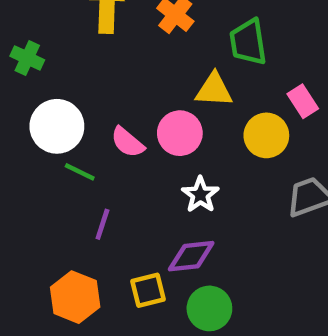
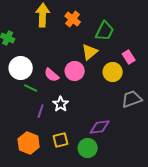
green trapezoid: (248, 42) -> (105, 31), turned -145
yellow triangle: (214, 90) -> (90, 52), turned -42
white star: (200, 195) -> (61, 104), moved
purple diamond: (191, 256) -> (100, 127), moved

